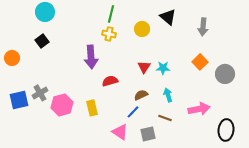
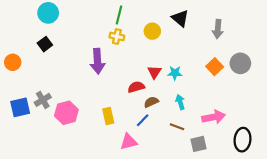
gray circle: (225, 74) -> (240, 63), moved
red semicircle: (110, 81) -> (136, 87), moved
yellow rectangle: (92, 108) -> (108, 116), moved
pink triangle: (120, 132) -> (129, 142), turned -48
gray square: (148, 134) -> (198, 144), moved

